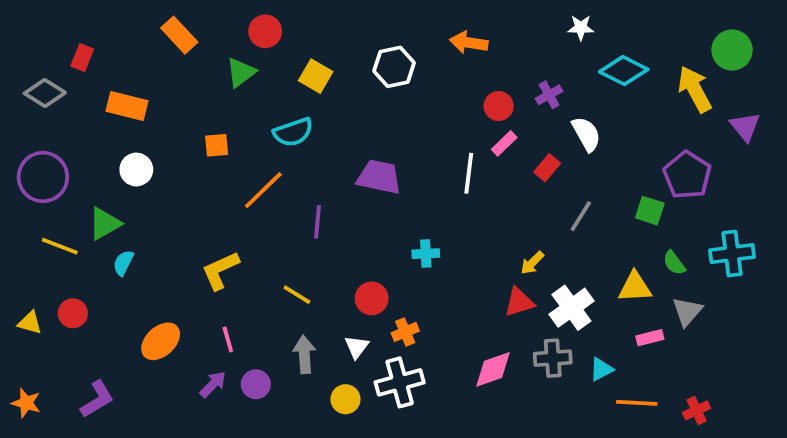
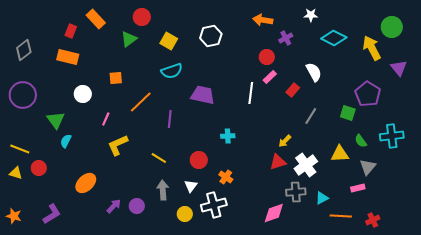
orange arrow: (469, 43) -> (263, 20), moved
red rectangle: (82, 57) -> (71, 31), moved
gray diamond: (45, 93) -> (24, 50), turned -70
purple cross: (549, 95) -> (286, 38), moved
cyan semicircle: (293, 132) -> (172, 71), moved
white circle: (136, 170) -> (83, 94), moved
green triangle: (105, 224) -> (56, 120), turned -36
yellow line: (60, 246) -> (20, 149), moved
orange cross: (405, 332) -> (226, 177), moved, turned -32
pink rectangle: (650, 338) -> (358, 188), moved
pink line: (228, 339) -> (106, 119), moved, turned 40
pink diamond: (493, 369) -> (274, 213), moved

